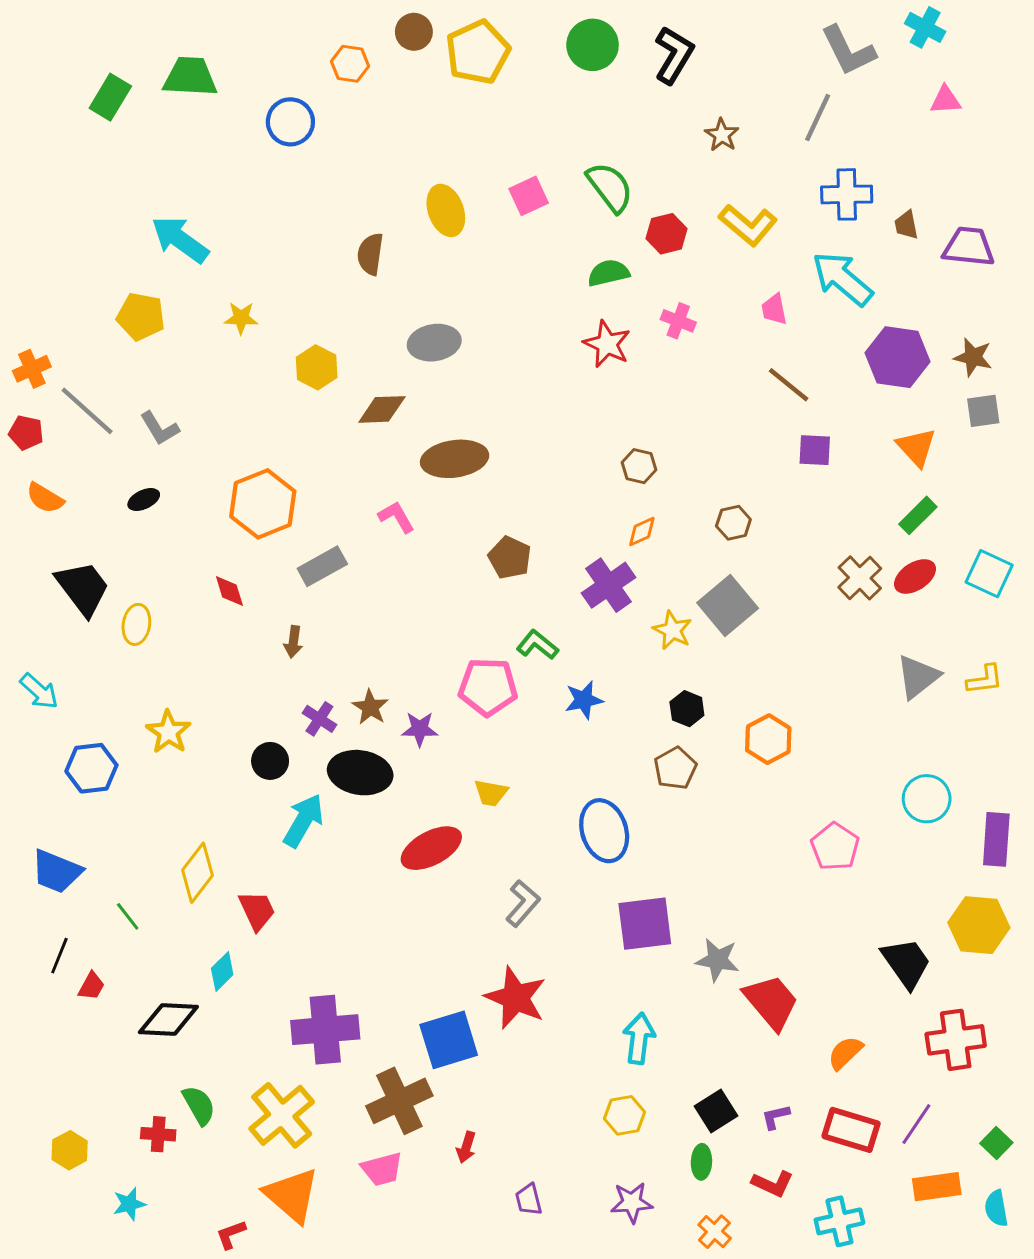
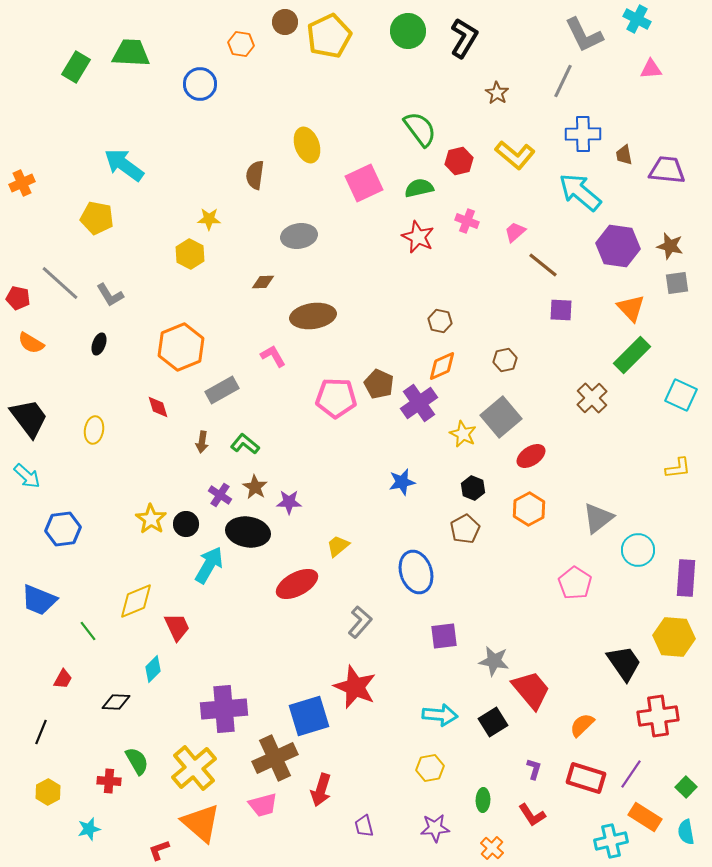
pink square: (529, 196) -> (364, 183), moved, size x1.4
pink trapezoid: (774, 309) -> (515, 232), moved, turned 60
yellow star: (241, 318) -> (209, 219), moved
yellow hexagon: (317, 367) -> (190, 254), moved
orange cross: (32, 369) -> (22, 183), moved
brown diamond: (382, 409) -> (263, 282), size x0.7
black ellipse: (144, 500) -> (99, 344), turned -45
green rectangle: (918, 515) -> (632, 355), size x1.4
orange diamond: (642, 531) -> (442, 366), size x1.4
brown pentagon: (510, 558) -> (379, 384), moved
red ellipse: (915, 576) -> (531, 456), moved
black trapezoid: (83, 588) -> (29, 418), moved
green L-shape: (537, 645) -> (245, 444), moved
gray triangle: (918, 677) -> (598, 518), moved
pink pentagon: (488, 687) -> (336, 398), moved
yellow star: (168, 732) -> (151, 519), moved
yellow trapezoid: (491, 793) -> (338, 546), turned 130
yellow diamond: (197, 873) -> (136, 601), turned 30
purple square: (645, 924) -> (444, 636), size x0.7
black line: (59, 956) -> (41, 732), moved
black diamond: (168, 1019) -> (116, 702), size x0.7
cyan arrow: (639, 1038) -> (440, 715), turned 88
black square: (716, 1111) -> (493, 722), moved
purple L-shape: (776, 1117) -> (534, 769), turned 120
red arrow: (466, 1147) -> (321, 790), size x1.5
red L-shape: (773, 1184) -> (532, 815), turned 32
orange rectangle: (937, 1187) -> (645, 817), turned 40
cyan cross: (839, 1221) -> (611, 841), moved

